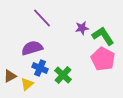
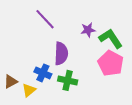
purple semicircle: (32, 48) -> (61, 54), moved, turned 110
green cross: (63, 75) -> (68, 80), turned -30

